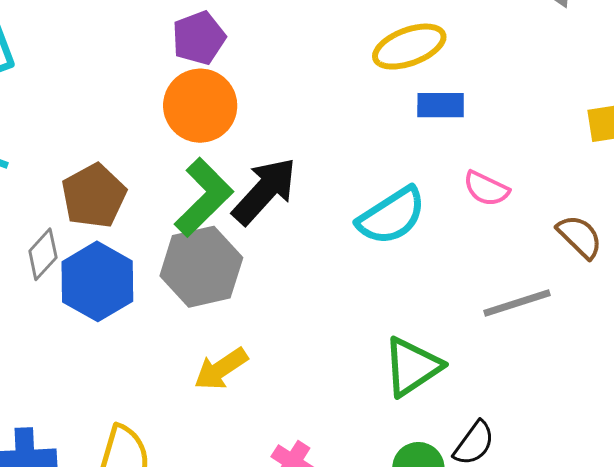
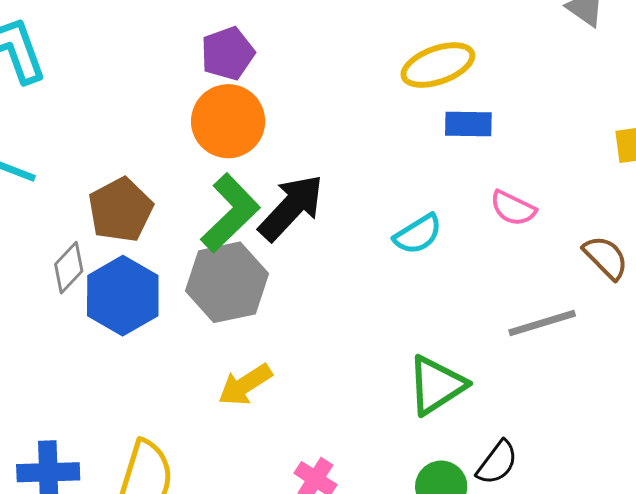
cyan semicircle: (392, 216) -> (418, 234), size x0.7

